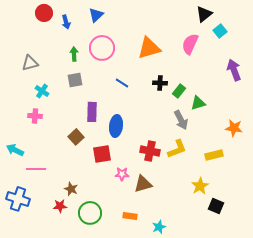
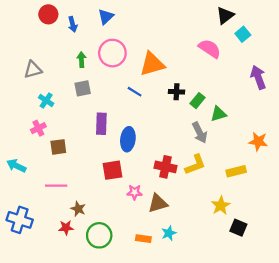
pink semicircle: (190, 44) -> (210, 49), turned 100
orange triangle: (149, 48) -> (152, 64), moved
pink cross: (35, 116) -> (38, 128), turned -32
brown square: (76, 137) -> (58, 147), moved, turned 35
pink line: (36, 169) -> (56, 186), moved
cyan star: (159, 227) -> (169, 233), moved

